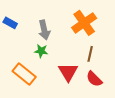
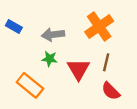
gray arrow: (44, 30) -> (53, 35), turned 96
red triangle: (68, 72) -> (78, 69), moved

